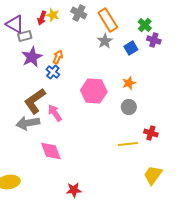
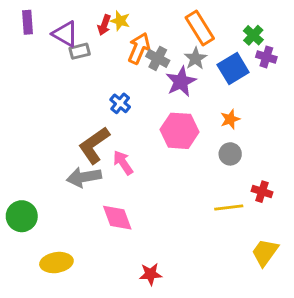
gray cross: (79, 13) -> (158, 58), moved
blue square: (131, 48) -> (233, 69), size x1.5
purple star: (32, 57) -> (181, 82), moved
orange arrow: (58, 57) -> (139, 48), moved, size x1.5

